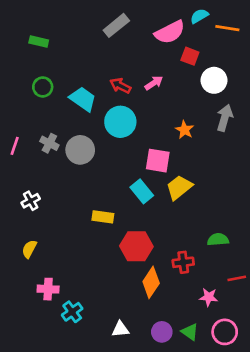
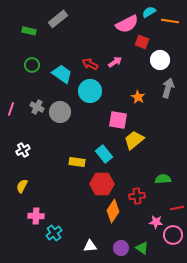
gray rectangle: (116, 25) -> (58, 19), moved
cyan rectangle: (142, 191) -> (104, 154), moved
pink circle: (225, 332) -> (173, 235), moved

